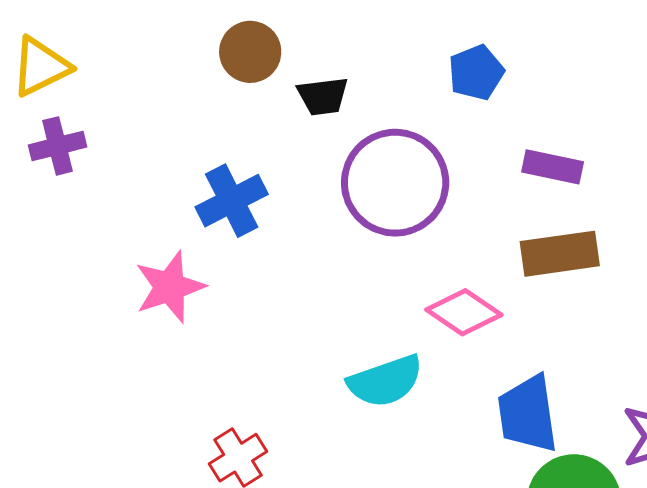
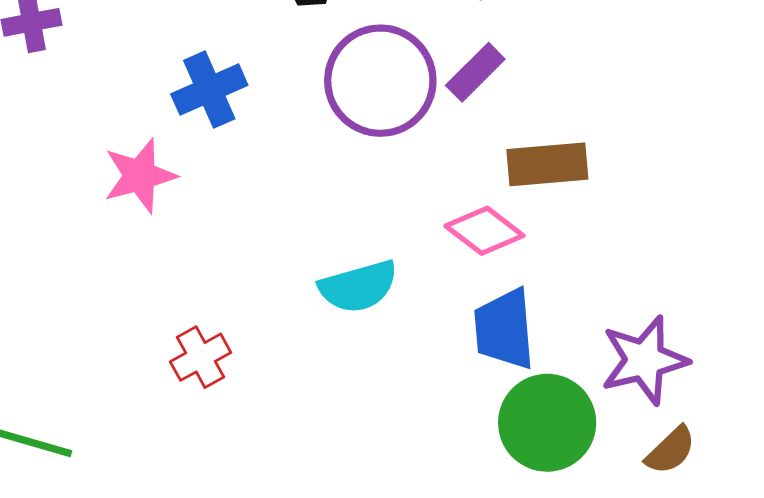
purple rectangle: (553, 167) -> (475, 72), moved, turned -60
pink diamond: (464, 312) -> (484, 231), moved

